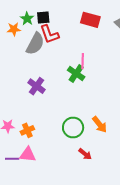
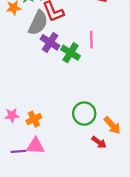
green cross: (76, 74) -> (70, 53), moved
purple cross: (36, 86) -> (50, 42), moved
orange arrow: (100, 124) -> (112, 125), moved

